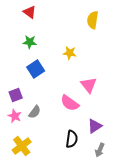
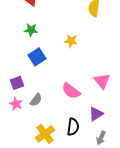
pink triangle: (89, 85) -> (102, 81), moved
yellow cross: (22, 146) -> (45, 134), moved

